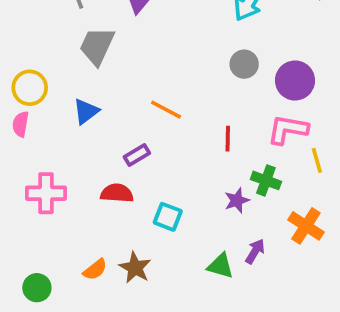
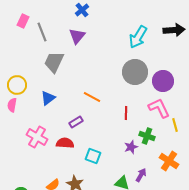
gray circle: (244, 64) -> (135, 72), size x1.6
pink L-shape: (288, 130) -> (159, 108), turned 55
pink cross: (46, 193) -> (37, 137), moved, turned 30

